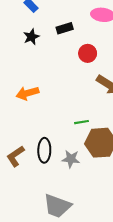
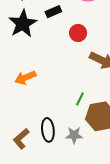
black star: (31, 37) -> (23, 24), size x1.8
green line: (81, 122) -> (80, 99), turned -48

